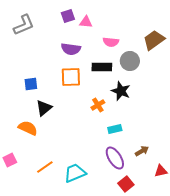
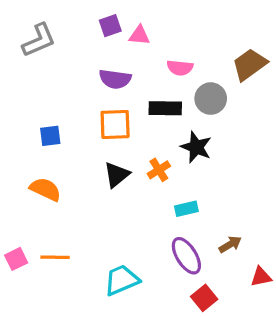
black triangle: (44, 108) -> (117, 175), moved
orange semicircle: (28, 128) -> (45, 189), moved
orange line: (45, 167) -> (55, 257), moved, turned 36

